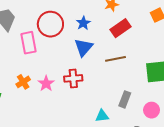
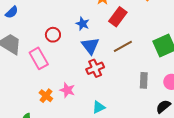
red circle: (50, 24) -> (53, 35), size x0.6
red cross: (73, 78) -> (95, 68), moved
cyan triangle: (102, 116) -> (99, 107), moved

